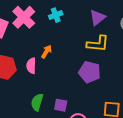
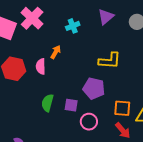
cyan cross: (56, 15) -> (73, 26), moved
yellow L-shape: (98, 44) -> (110, 61), moved
purple pentagon: (90, 72) -> (94, 88), moved

